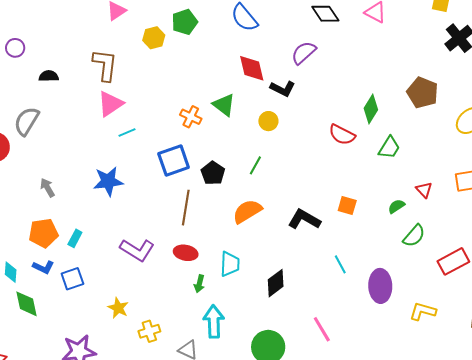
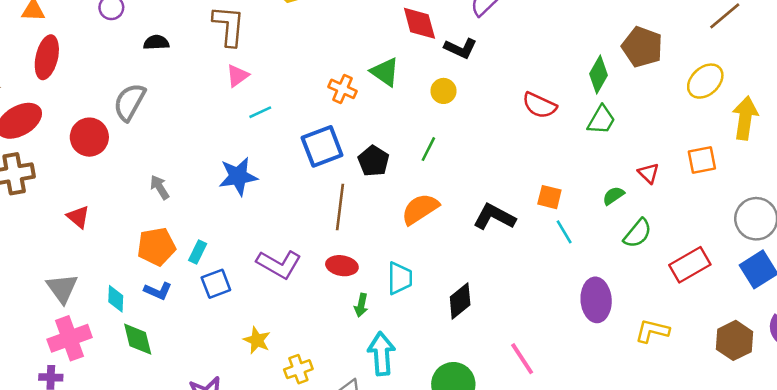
pink triangle: (110, 104) -> (237, 76), size x0.7
green diamond: (371, 109) -> (598, 75), moved
cyan line: (340, 264) -> (564, 232), moved
blue square: (72, 279) -> (216, 284), moved

